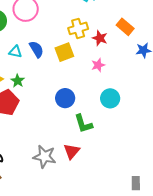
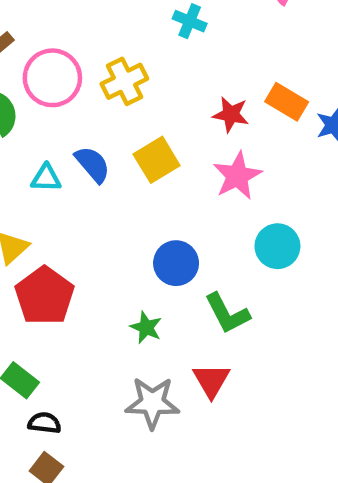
orange rectangle: (125, 27) -> (287, 102), moved
yellow cross: (78, 28) -> (124, 81), moved
pink star: (98, 65) -> (237, 176), size x1.5
green star: (18, 81) -> (146, 327), moved

